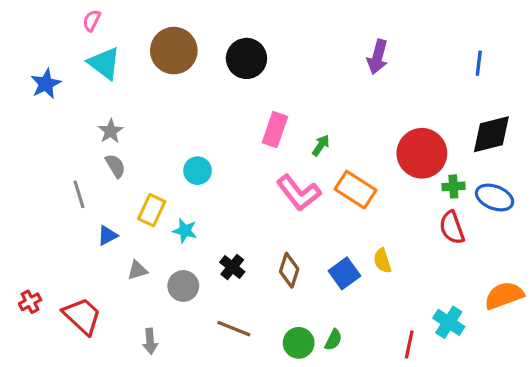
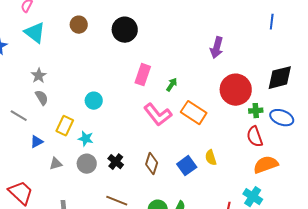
brown circle: (174, 51) -> (79, 25), size x0.6
purple arrow: (378, 57) -> (217, 48), moved
blue line: (479, 63) -> (272, 22), moved
gray line: (79, 194) -> (19, 116), turned -42
gray circle: (183, 286) -> (87, 164), moved
orange semicircle: (504, 295) -> (266, 165), moved

